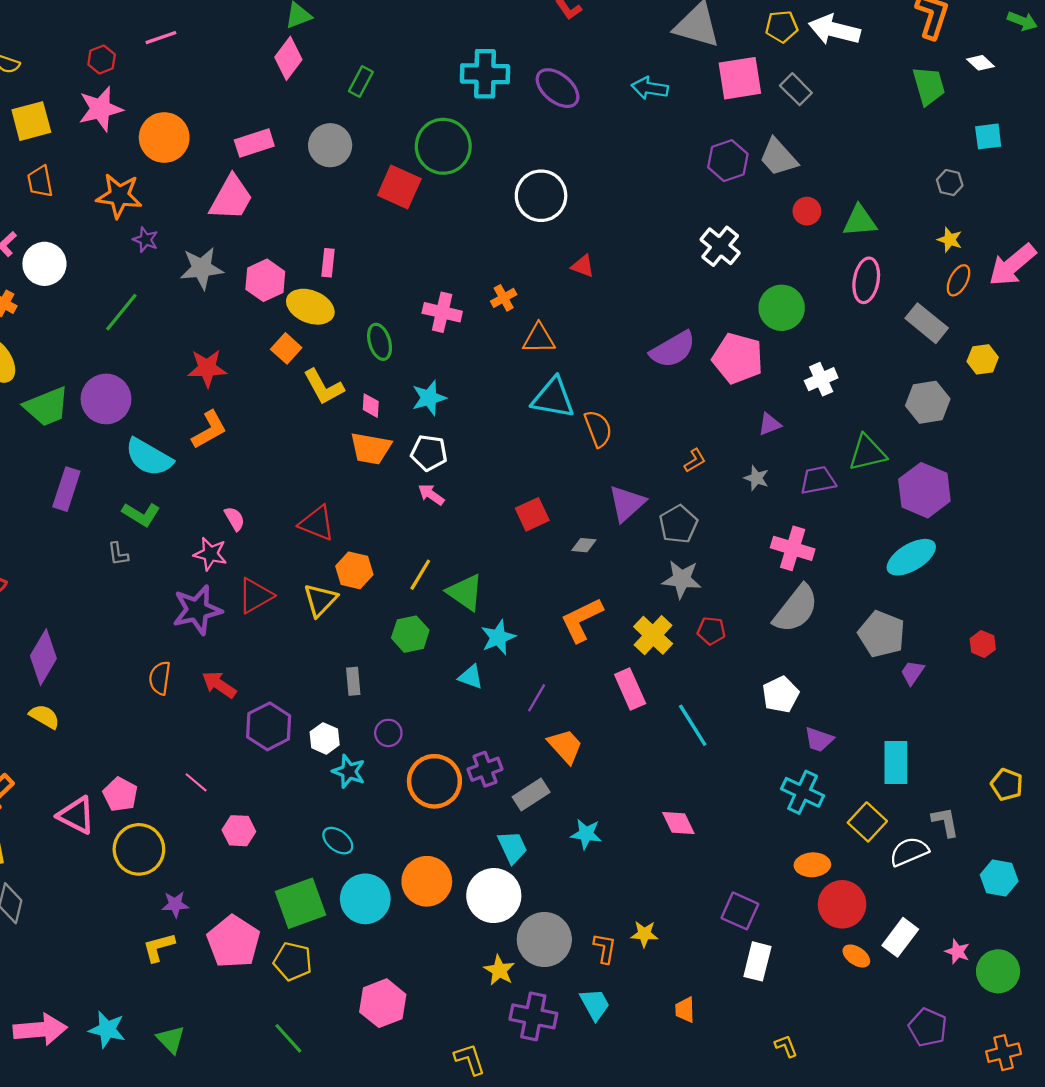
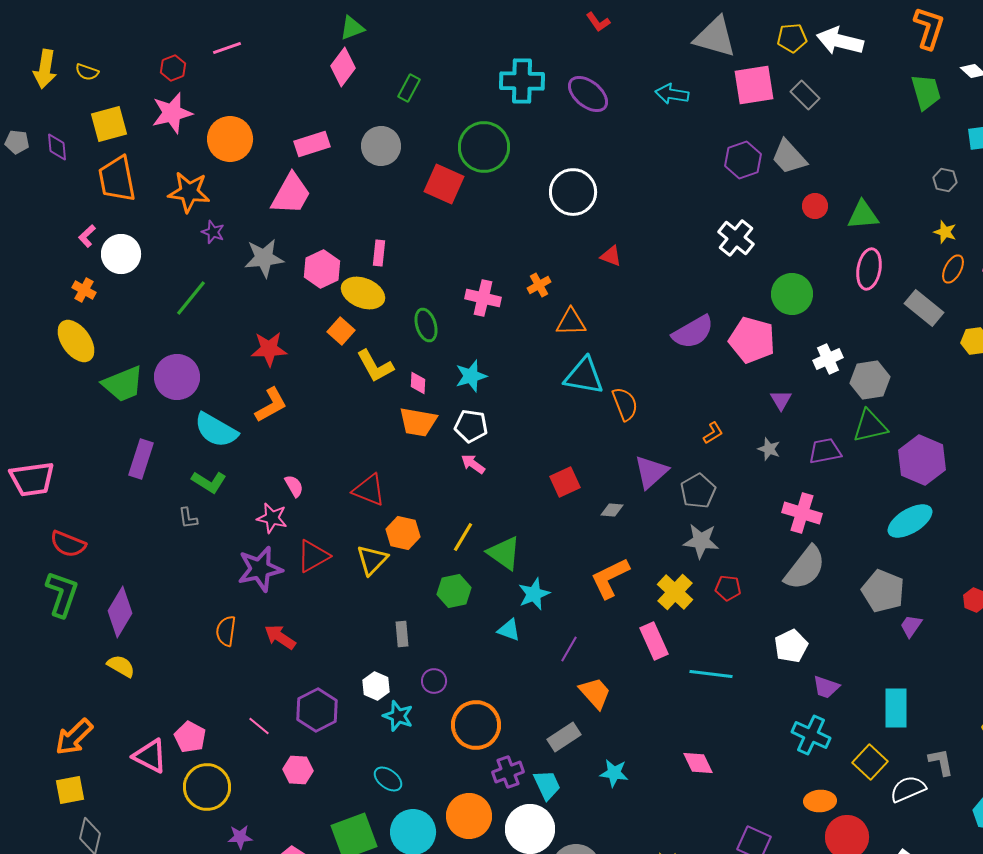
orange trapezoid: (40, 181) -> (117, 179), size x1.6
gray hexagon: (928, 402) -> (870, 380), moved
purple triangle: (770, 424) -> (781, 400), turned -40
cyan line: (693, 725) -> (711, 674), turned -51
purple hexagon: (269, 726) -> (317, 710), moved
purple cross: (485, 769) -> (508, 772), moved

